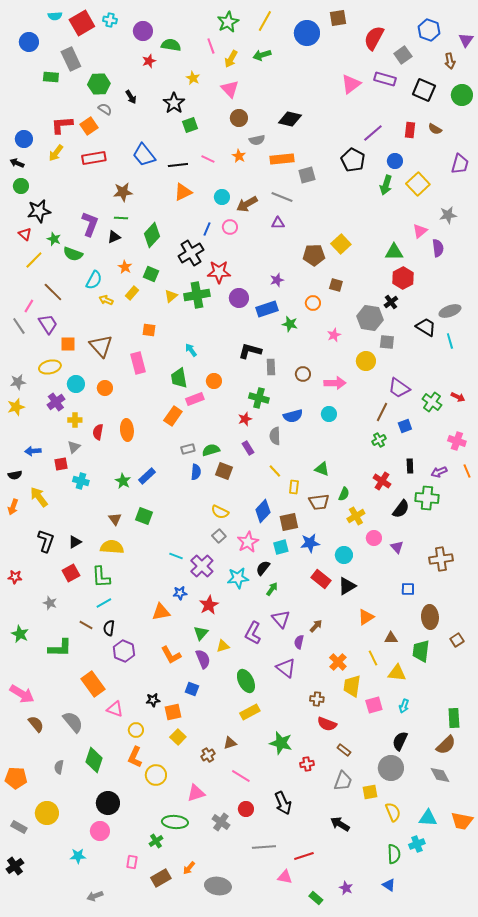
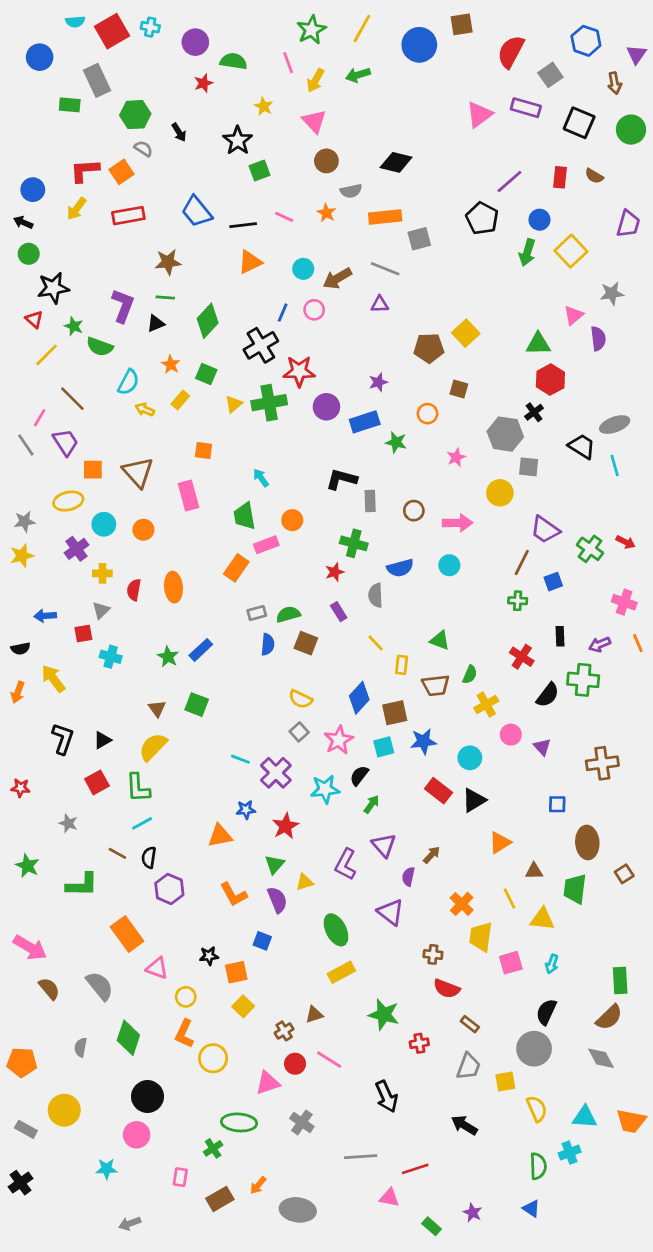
green cross: (379, 440) -> (518, 601), turned 32
yellow semicircle: (112, 547) -> (153, 747), turned -50
red circle: (246, 809) -> (295, 1064), moved

